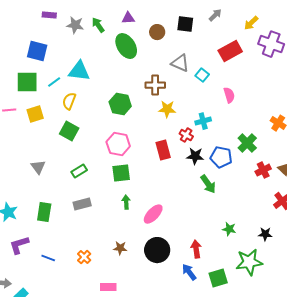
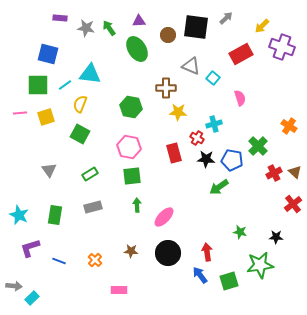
black square: (185, 24) -> (196, 27), size x1.5
green arrow: (208, 184) -> (219, 187), turned 90

